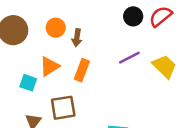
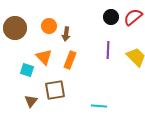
purple line: (129, 58) -> (108, 50), turned -60
orange triangle: (49, 66) -> (44, 57), turned -42

